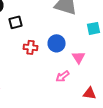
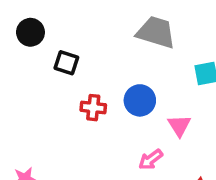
black square: (16, 22) -> (66, 63), turned 32

